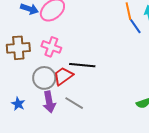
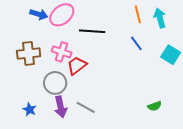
blue line: (135, 26) -> (136, 43), moved
black line: (82, 65) -> (92, 31), moved
red trapezoid: (63, 76) -> (77, 66), moved

